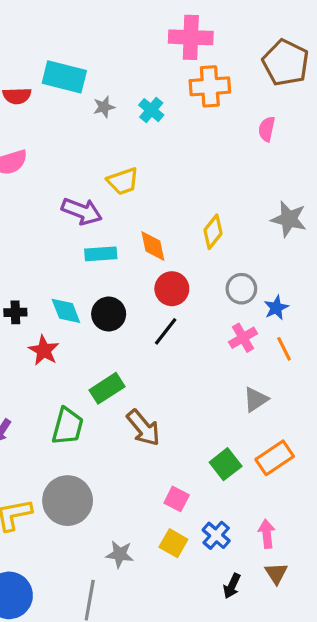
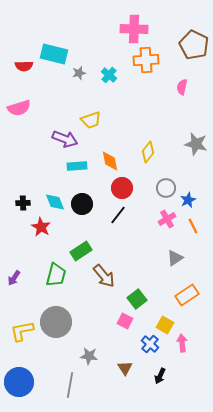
green square: (226, 464) -> (137, 299), moved
yellow square: (173, 543) -> (165, 325), moved
brown triangle: (276, 573) -> (125, 368), moved

